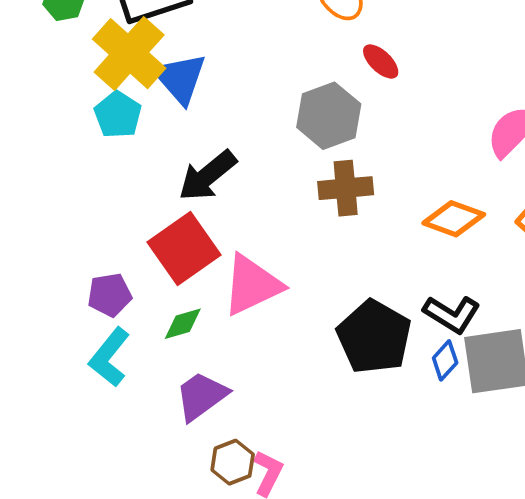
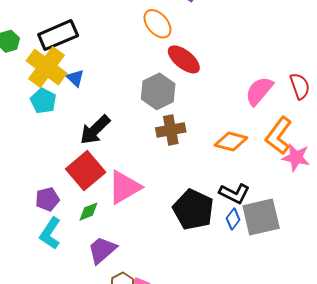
red ellipse: (381, 61) -> (184, 59), size x1.6
blue triangle: (180, 78) -> (75, 78), size x0.6

